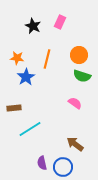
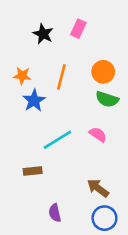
brown rectangle: (14, 108) -> (33, 171), moved
cyan line: (30, 129) -> (57, 140), moved
blue circle: (63, 167) -> (104, 218), moved

